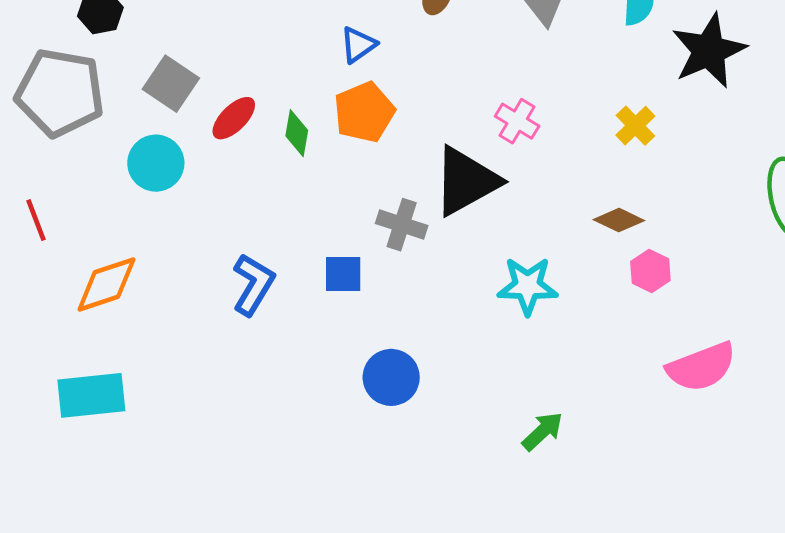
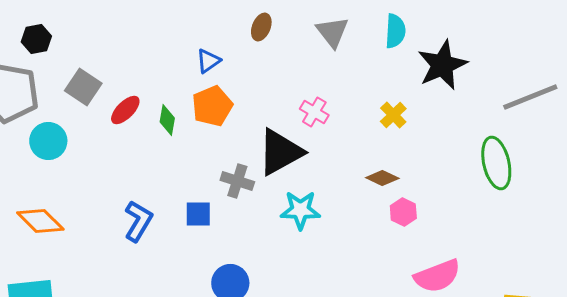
cyan circle: (156, 163) -> (48, 141), moved
orange diamond: (106, 284) -> (40, 221), turned 63
cyan star: (528, 286) -> (300, 210), moved

